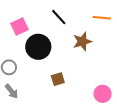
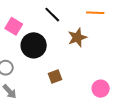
pink square: (20, 26) -> (14, 26), turned -30

